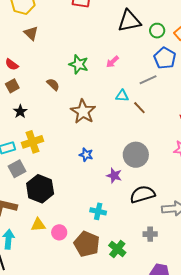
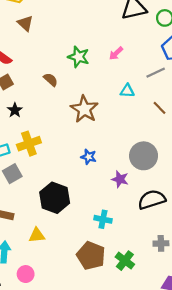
brown line: (139, 108) -> (159, 108), moved
black hexagon: (40, 189) -> (55, 198), moved
pink circle: (59, 232) -> (26, 274), moved

